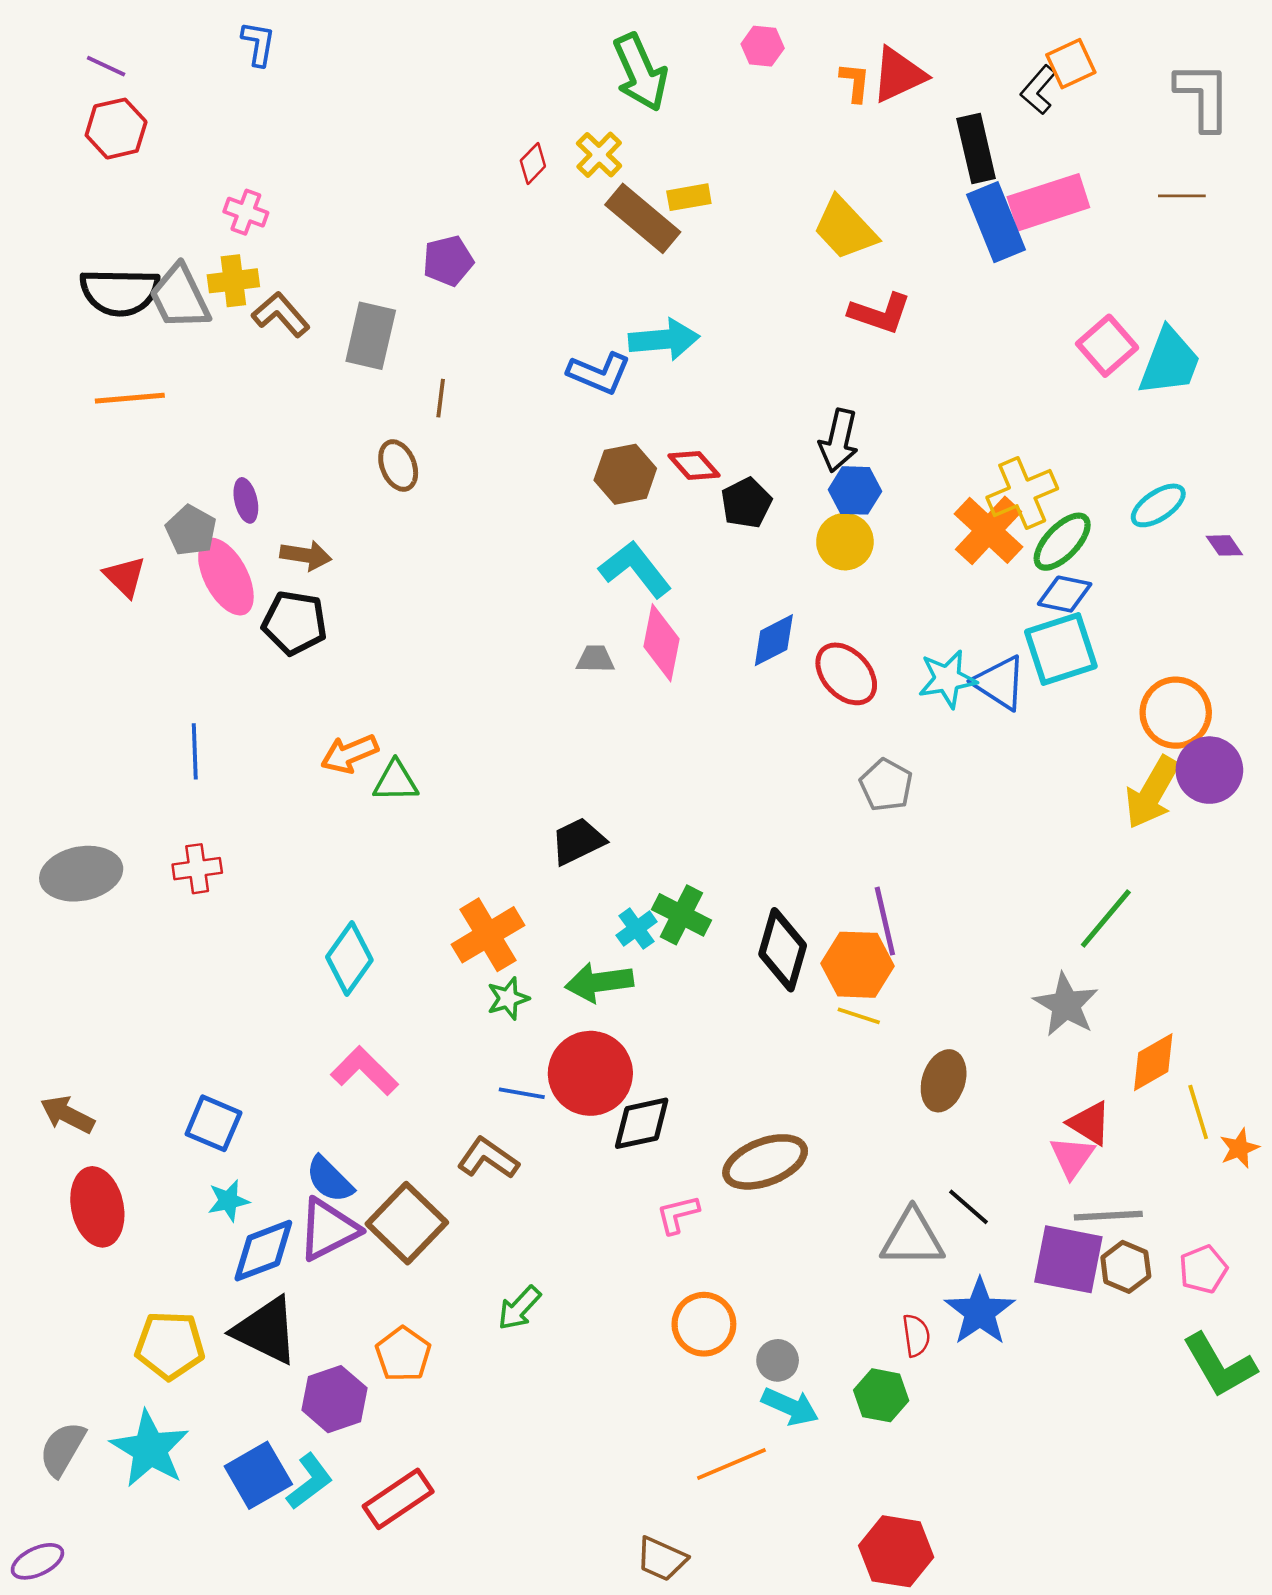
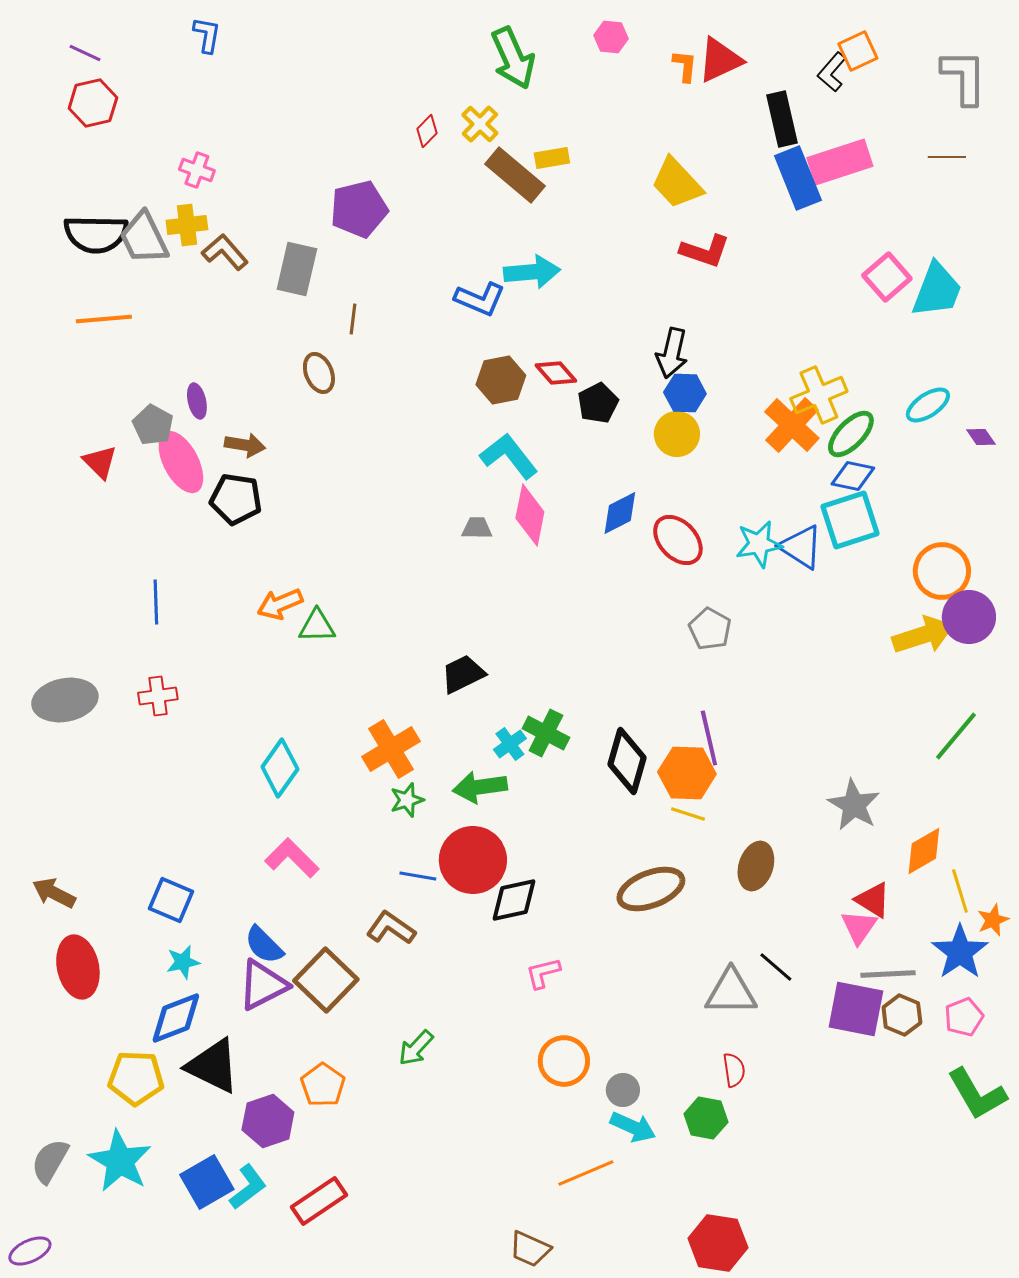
purple pentagon: (448, 261) -> (359, 209), size x1.4
yellow arrow: (1152, 793) -> (923, 635), turned -138
green line: (1106, 919) -> (956, 736), moved
brown ellipse: (765, 1162) -> (651, 889), moved
blue diamond: (263, 1251) -> (176, 1018), moved
blue star: (980, 1312) -> (960, 952), moved

